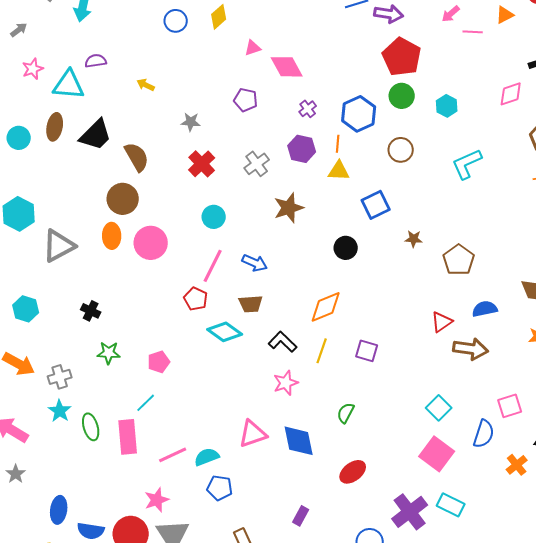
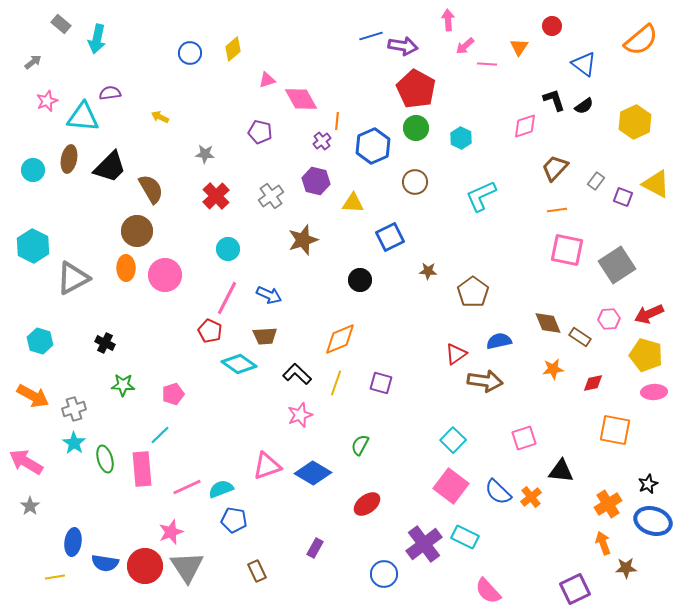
orange triangle: (505, 15) -> (519, 47), turned -30
orange line: (338, 144) -> (337, 121), moved
blue semicircle: (484, 434) -> (498, 492), moved, turned 116
blue diamond: (299, 441) -> (313, 473), turned -48

